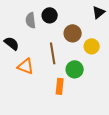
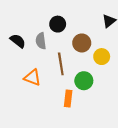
gray semicircle: (31, 20) -> (41, 41), moved
black semicircle: (12, 43) -> (18, 41), moved

